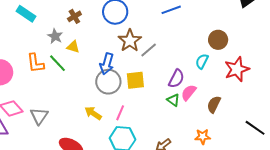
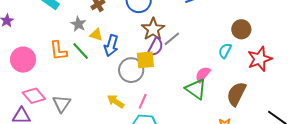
blue arrow: (107, 64) -> (111, 46), moved
purple semicircle: (176, 79) -> (155, 47), moved
yellow square: (135, 80) -> (145, 60), moved
pink semicircle: (189, 93) -> (203, 74), moved
green triangle: (173, 100) -> (196, 89), size x1.6
brown semicircle: (214, 104) -> (236, 94), size x1.4

